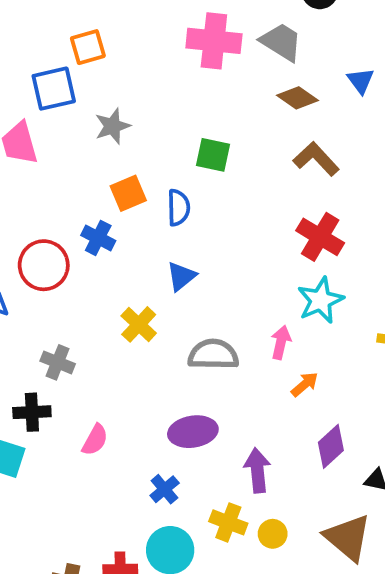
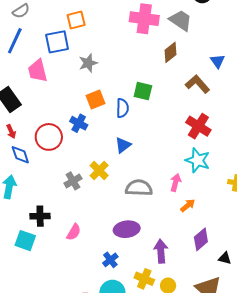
blue triangle: (361, 81) -> (218, 61), moved
brown diamond: (297, 98) -> (170, 52), moved, turned -75
green square: (213, 155) -> (143, 91), moved
cyan star: (320, 300) -> (198, 160), turned -30
gray cross: (58, 362) -> (73, 181), moved, turned 36

